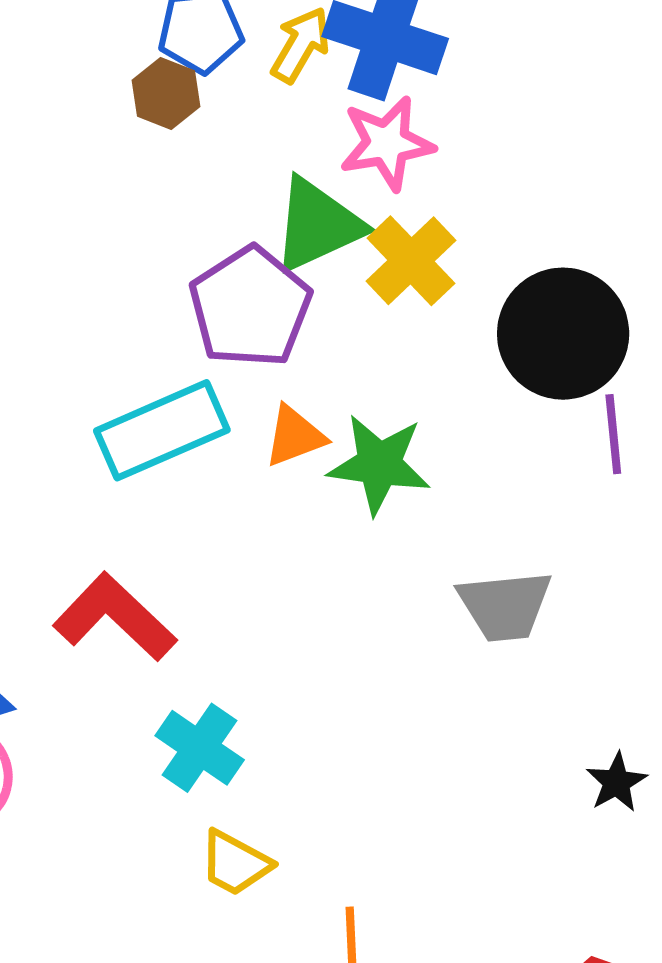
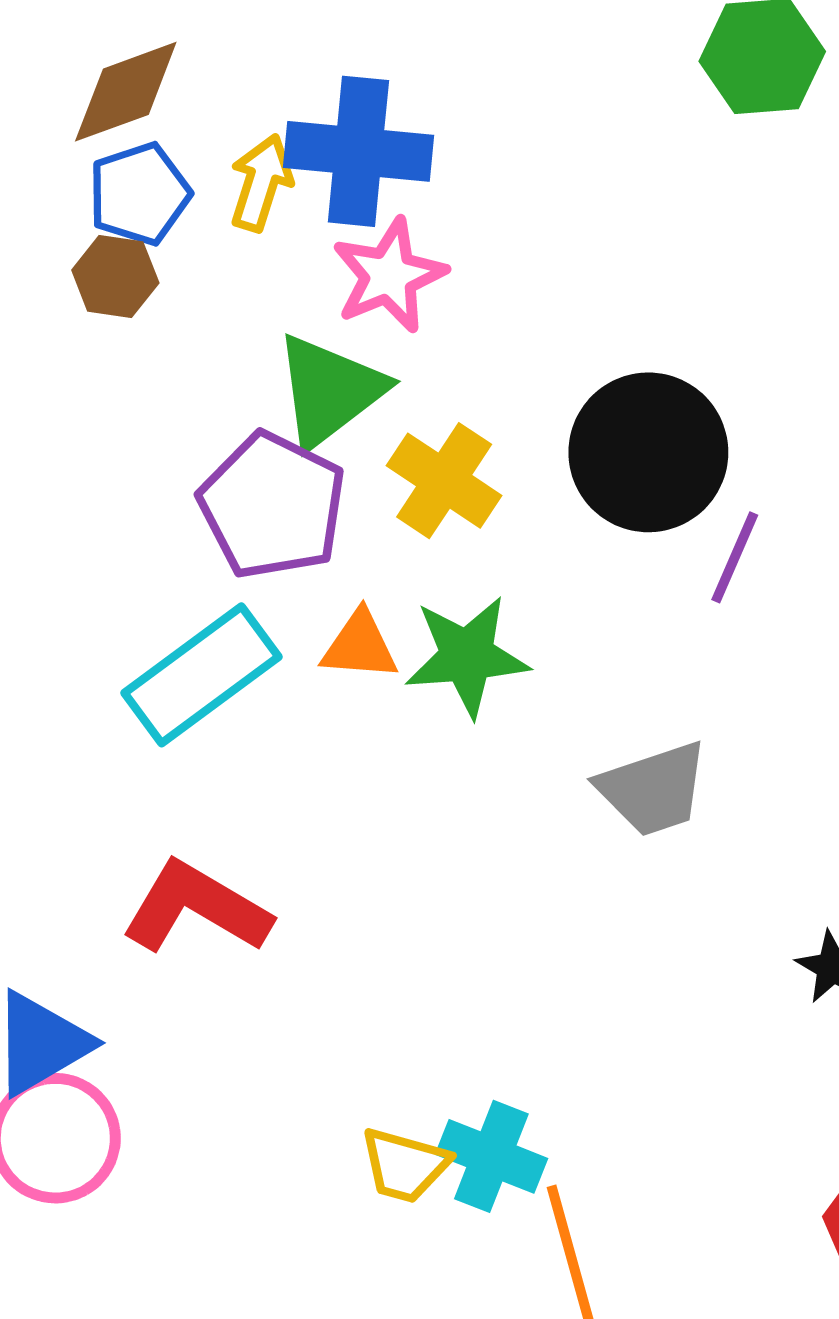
yellow cross: (411, 261) -> (444, 481), moved
purple line: (613, 434) -> (735, 557), turned 42
orange triangle: (295, 436) -> (360, 646), turned 38
cyan cross: (200, 748) -> (491, 1156), moved

